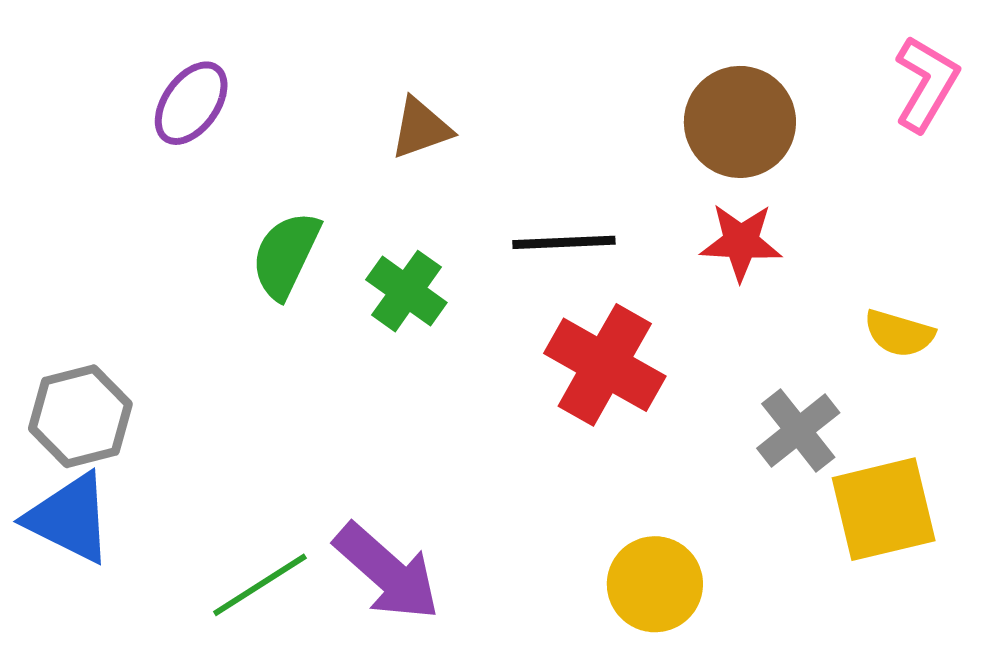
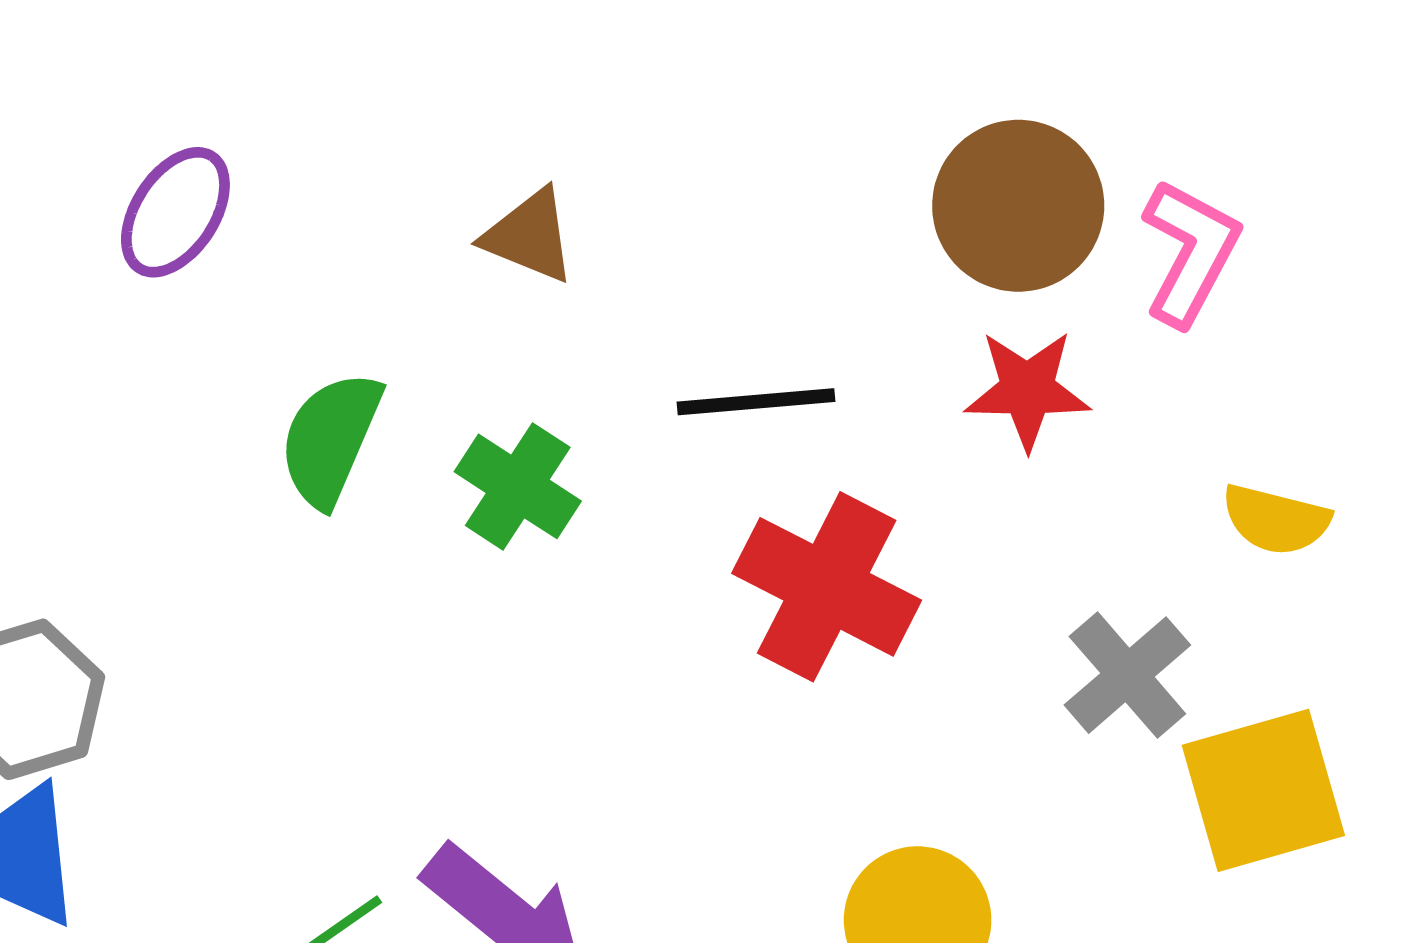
pink L-shape: (926, 84) -> (1190, 252), moved
brown triangle: (421, 128) -> (529, 236), turned 44

